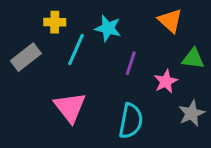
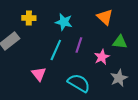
cyan line: (76, 50) -> (56, 50), moved
pink triangle: (70, 107) -> (39, 74), size x0.7
cyan semicircle: (131, 121) -> (79, 83), turned -70

